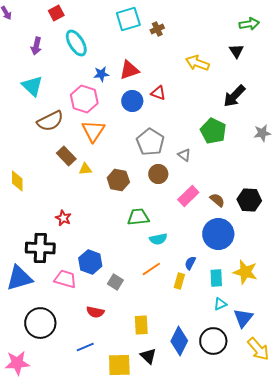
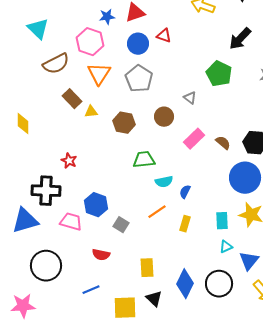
gray pentagon: (150, 142) -> (139, 79), moved
blue circle: (218, 234) -> (245, 178), moved
blue semicircle: (190, 263) -> (185, 192), moved

